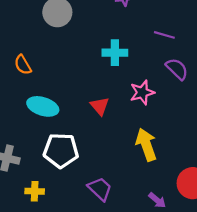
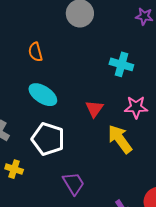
yellow arrow: (146, 145) -> (120, 139), moved, turned -32

